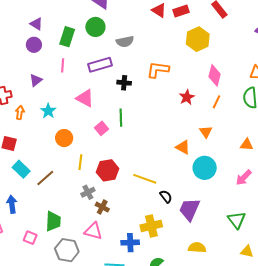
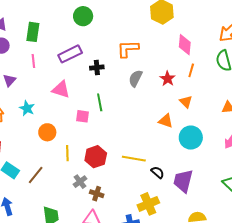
green circle: (95, 27) -> (83, 16), moved
gray semicircle: (125, 42) -> (135, 78), moved, turned 138
red star: (187, 97) -> (168, 79), moved
pink square: (102, 128) -> (82, 116), turned -32

